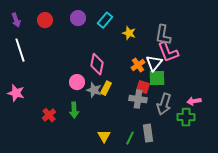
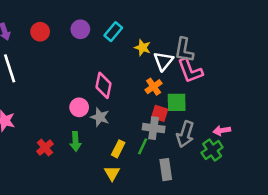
white triangle: (154, 63) -> (163, 61), moved
yellow rectangle: (106, 88) -> (118, 149), moved
green cross: (186, 117) -> (212, 150), turned -36
green line: (130, 138) -> (143, 146), moved

